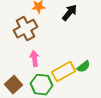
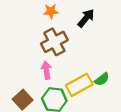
brown cross: (26, 29) -> (54, 42), moved

